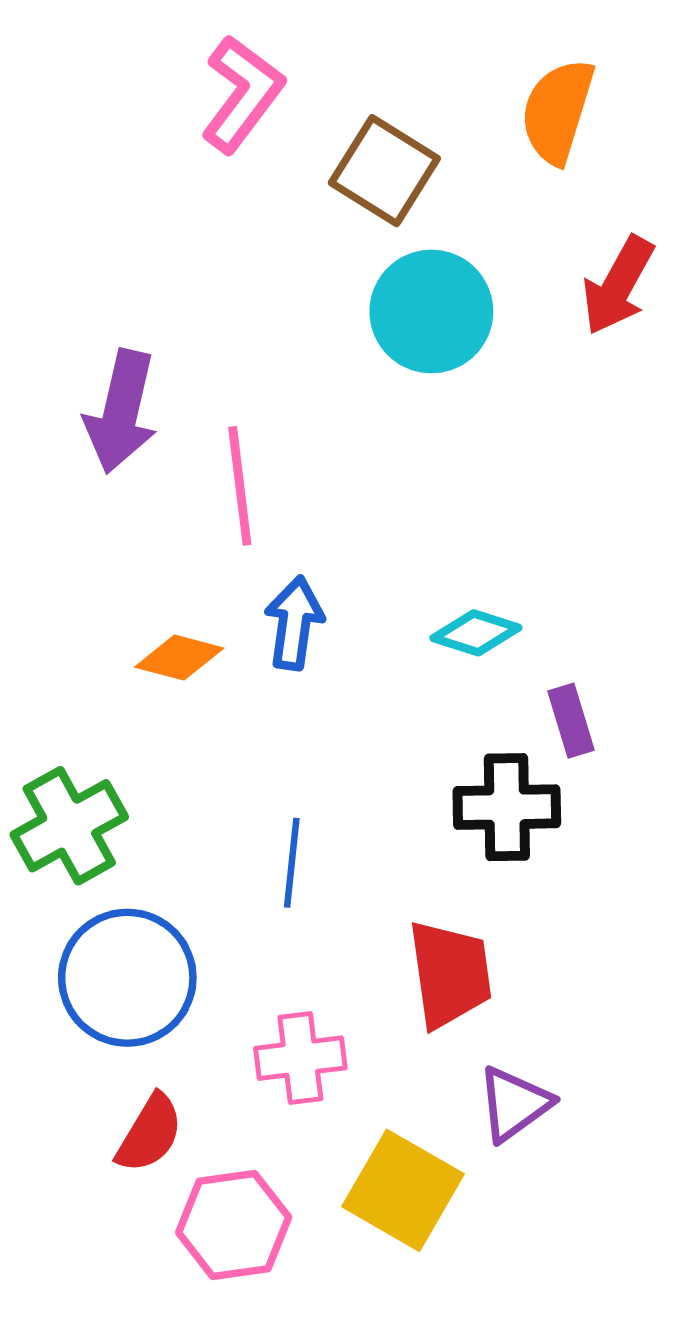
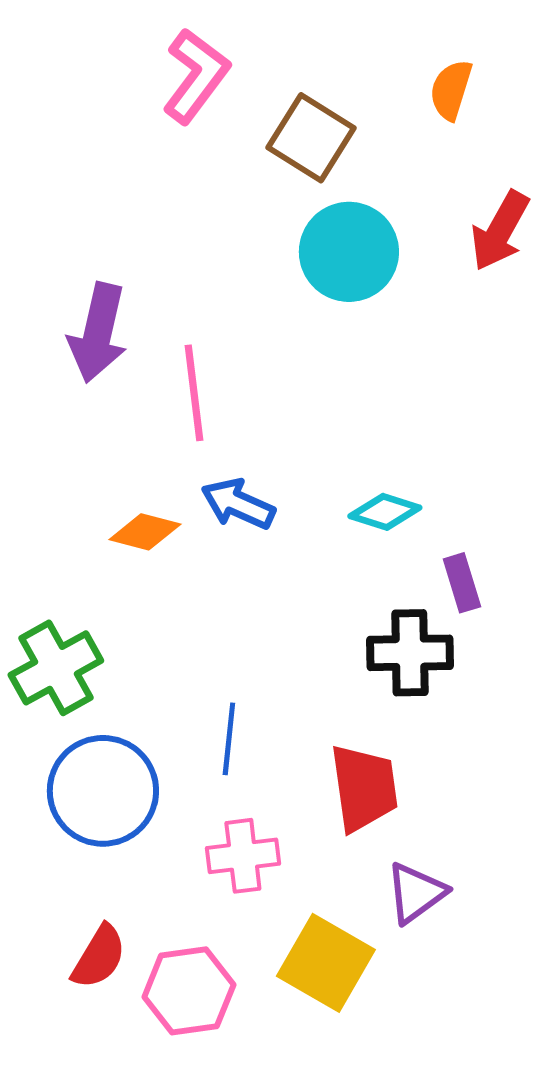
orange semicircle: (557, 111) -> (451, 90), size x0.7
blue arrow: (294, 623) -> (238, 504), turned -74
blue line: (292, 863) -> (229, 739), moved
red semicircle: (150, 1133) -> (99, 957), moved

